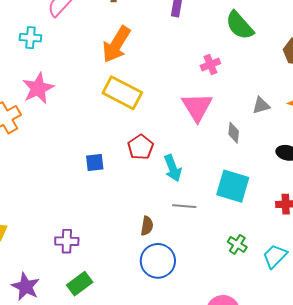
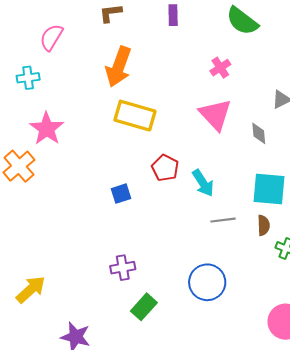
brown semicircle: (147, 226) -> (264, 225), moved
purple cross: (67, 241) -> (123, 268), moved
green rectangle: (80, 284) -> (144, 307), moved

